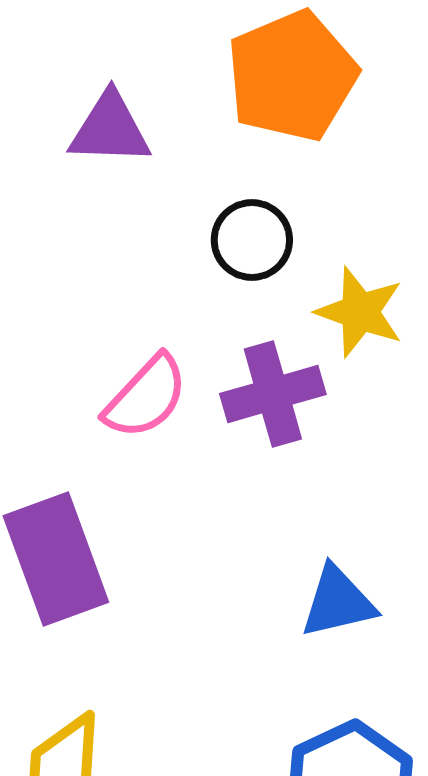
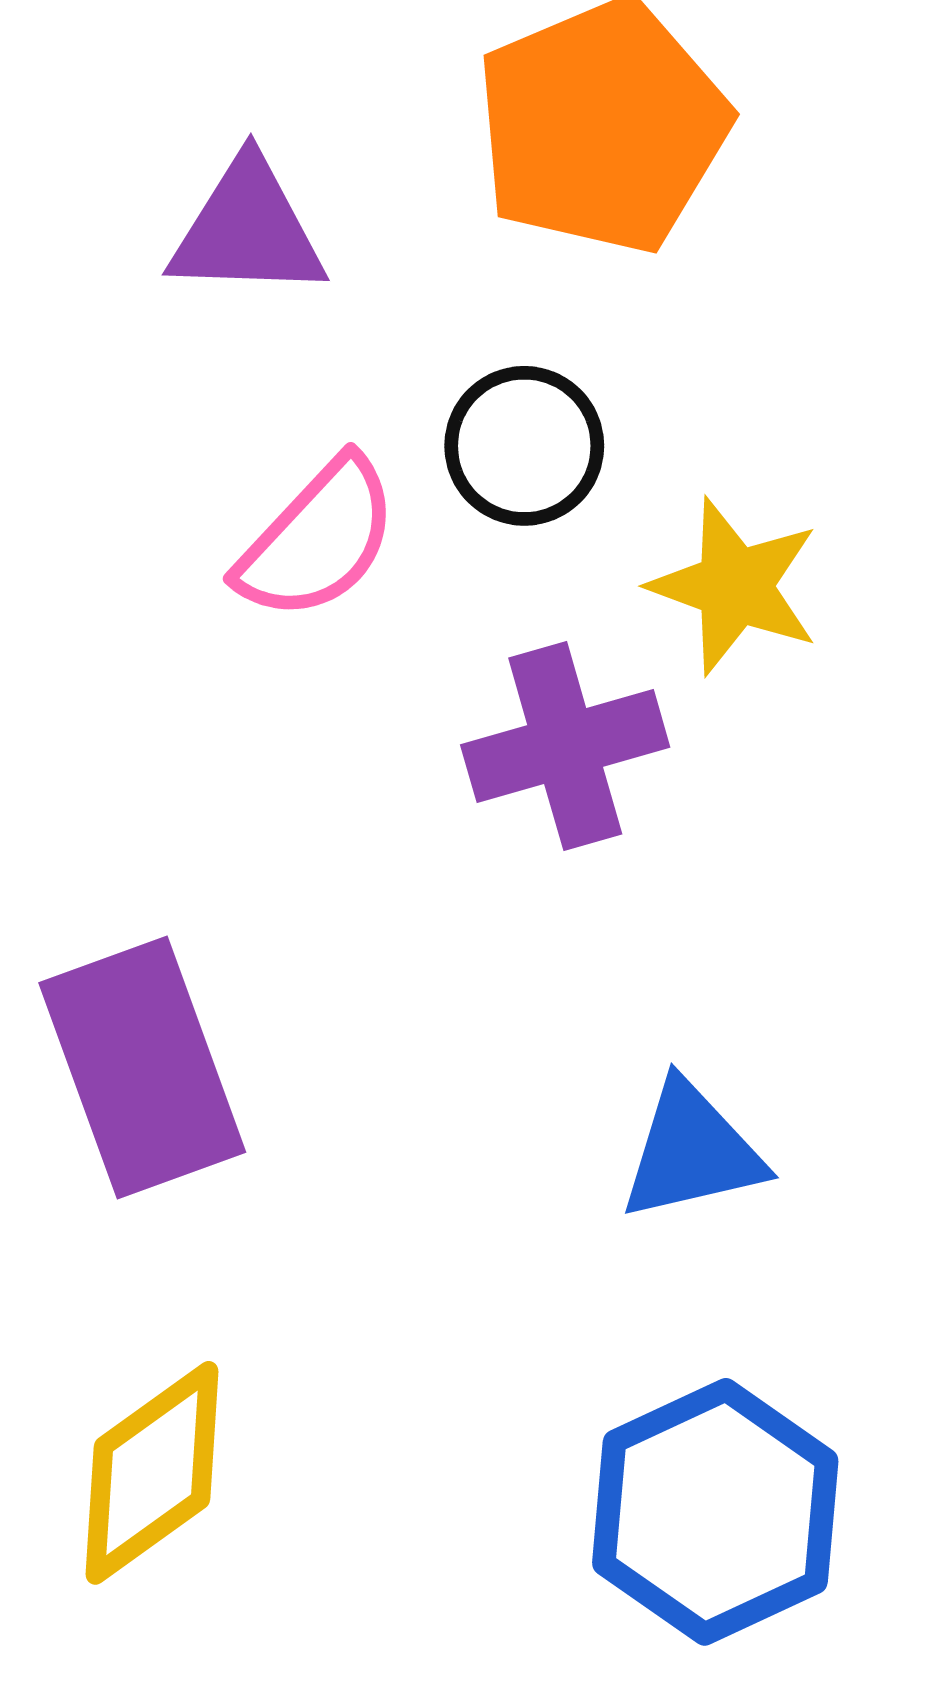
pink semicircle: (146, 397) -> (318, 539), moved

